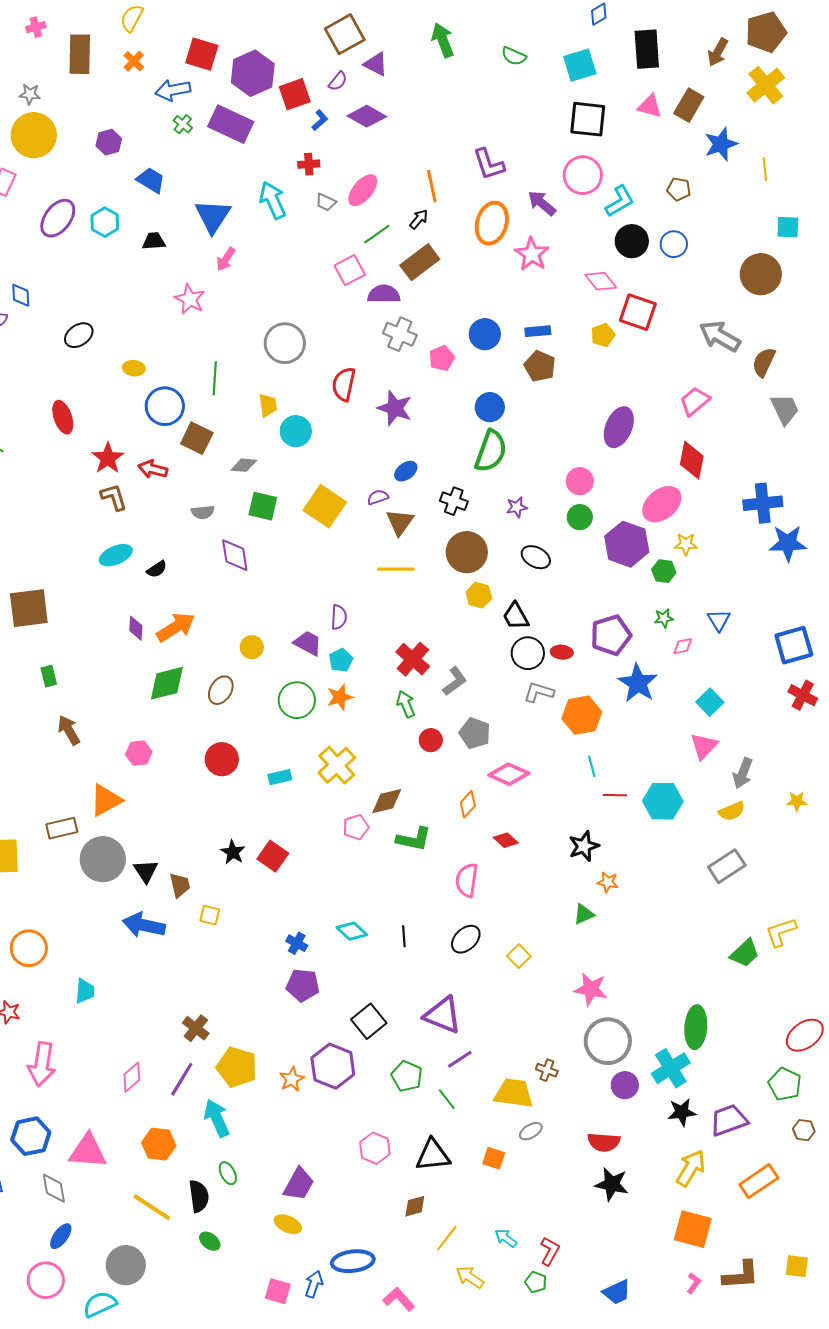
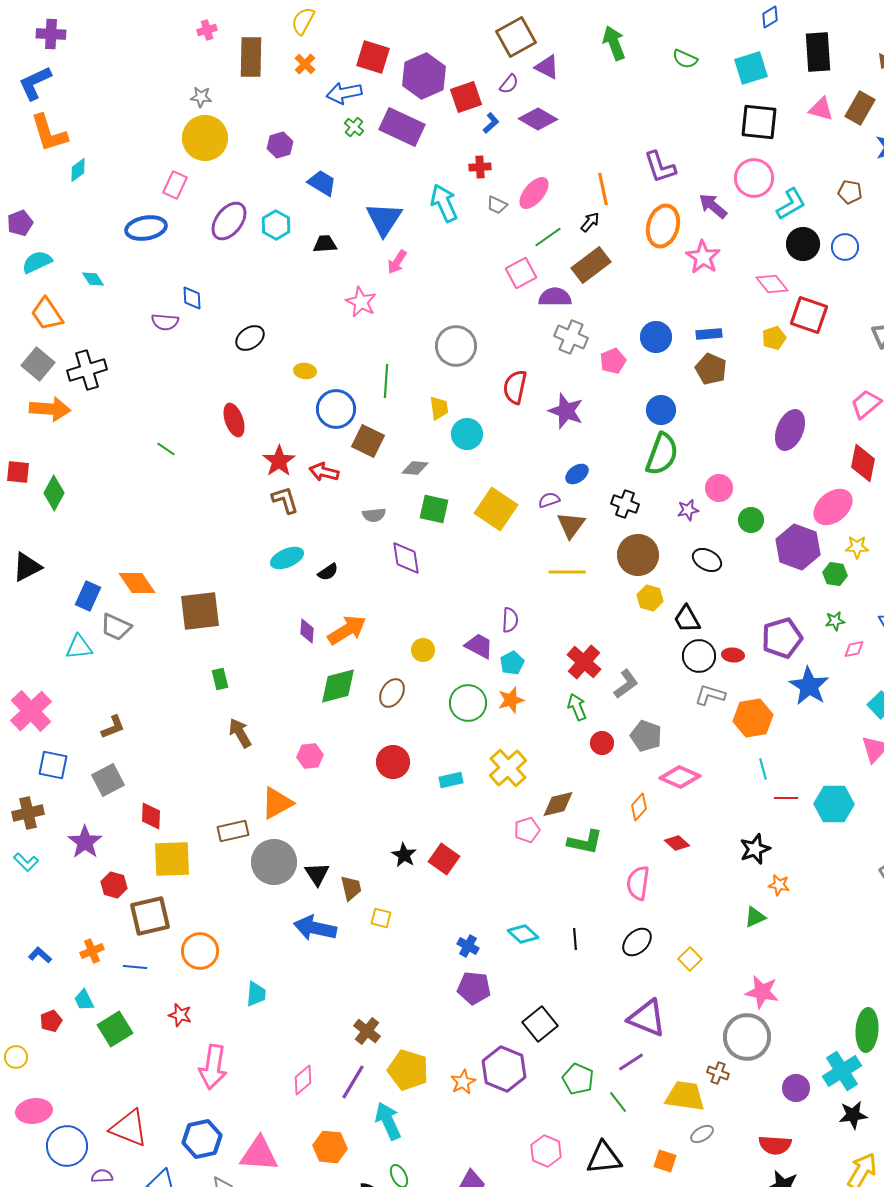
pink circle: (580, 481) -> (719, 488), moved
purple triangle: (443, 1015) -> (647, 1018), moved
gray circle: (608, 1041) -> (747, 1037), moved

